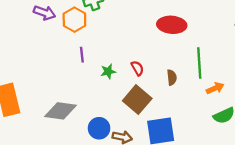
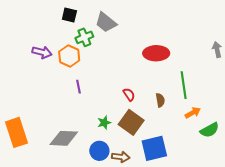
green star: (108, 71) -> (104, 123), moved
orange arrow: (215, 88) -> (193, 113), moved

